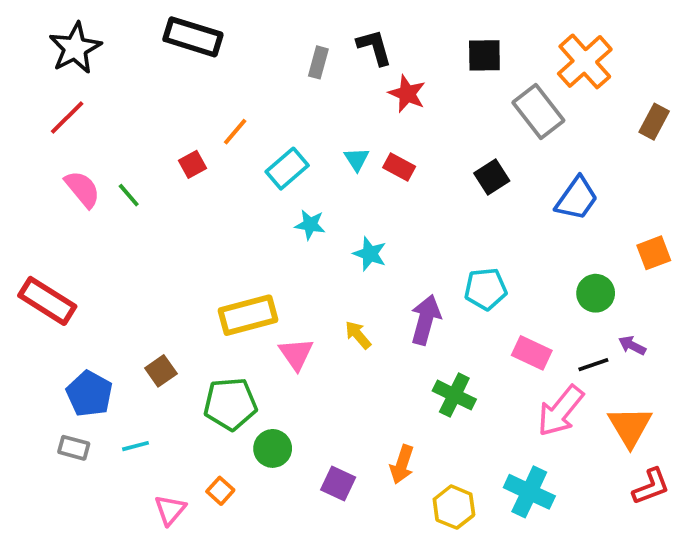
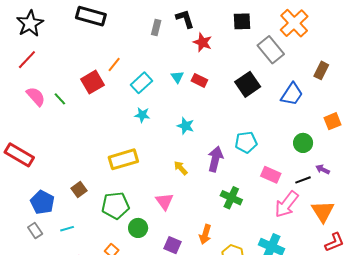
brown rectangle: (654, 122) -> (321, 70), moved
red square: (193, 164) -> (92, 82), size x1.6
black square: (492, 177) -> (248, 84), size x1.4
cyan star: (310, 225) -> (142, 115), moved
pink triangle: (296, 354) -> (164, 201), moved
gray rectangle: (74, 448) -> (35, 231), turned 42

